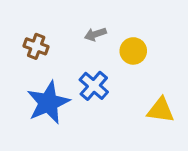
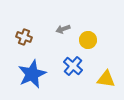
blue cross: (94, 86) -> (73, 66), moved

